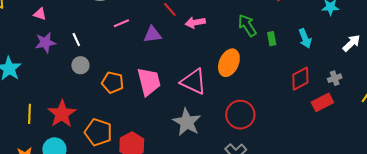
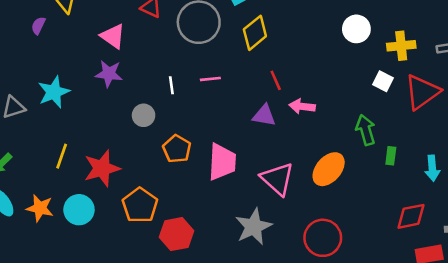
pink triangle: (40, 14) -> (113, 36), size x1.5
purple triangle: (153, 34) -> (264, 115), moved
white line: (76, 40) -> (171, 85), moved

